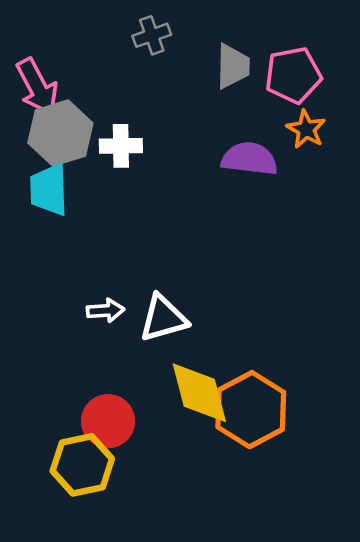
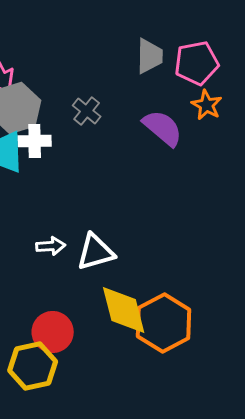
gray cross: (152, 35) -> (87, 111), moved, turned -32
white cross: (121, 146) -> (35, 141), moved
purple semicircle: (249, 159) -> (163, 128), turned 33

